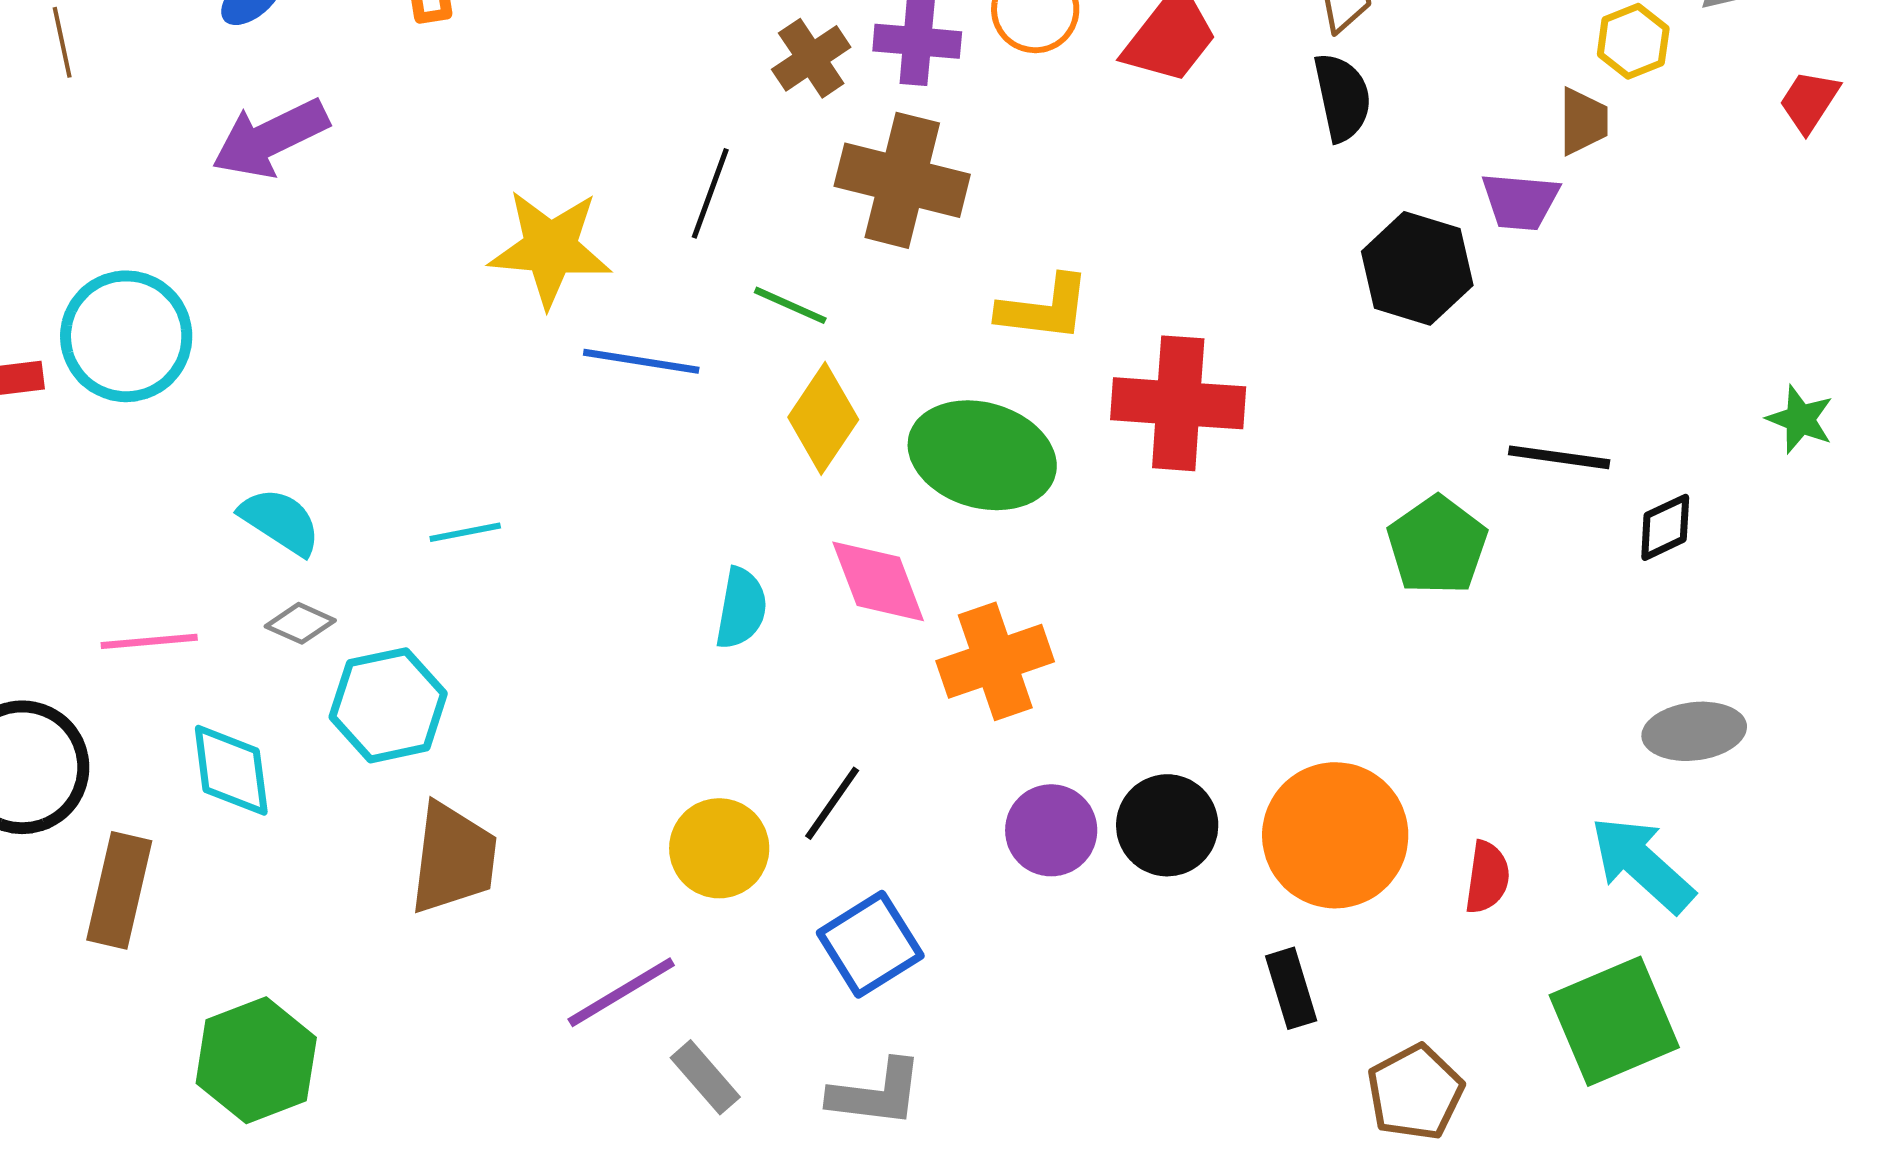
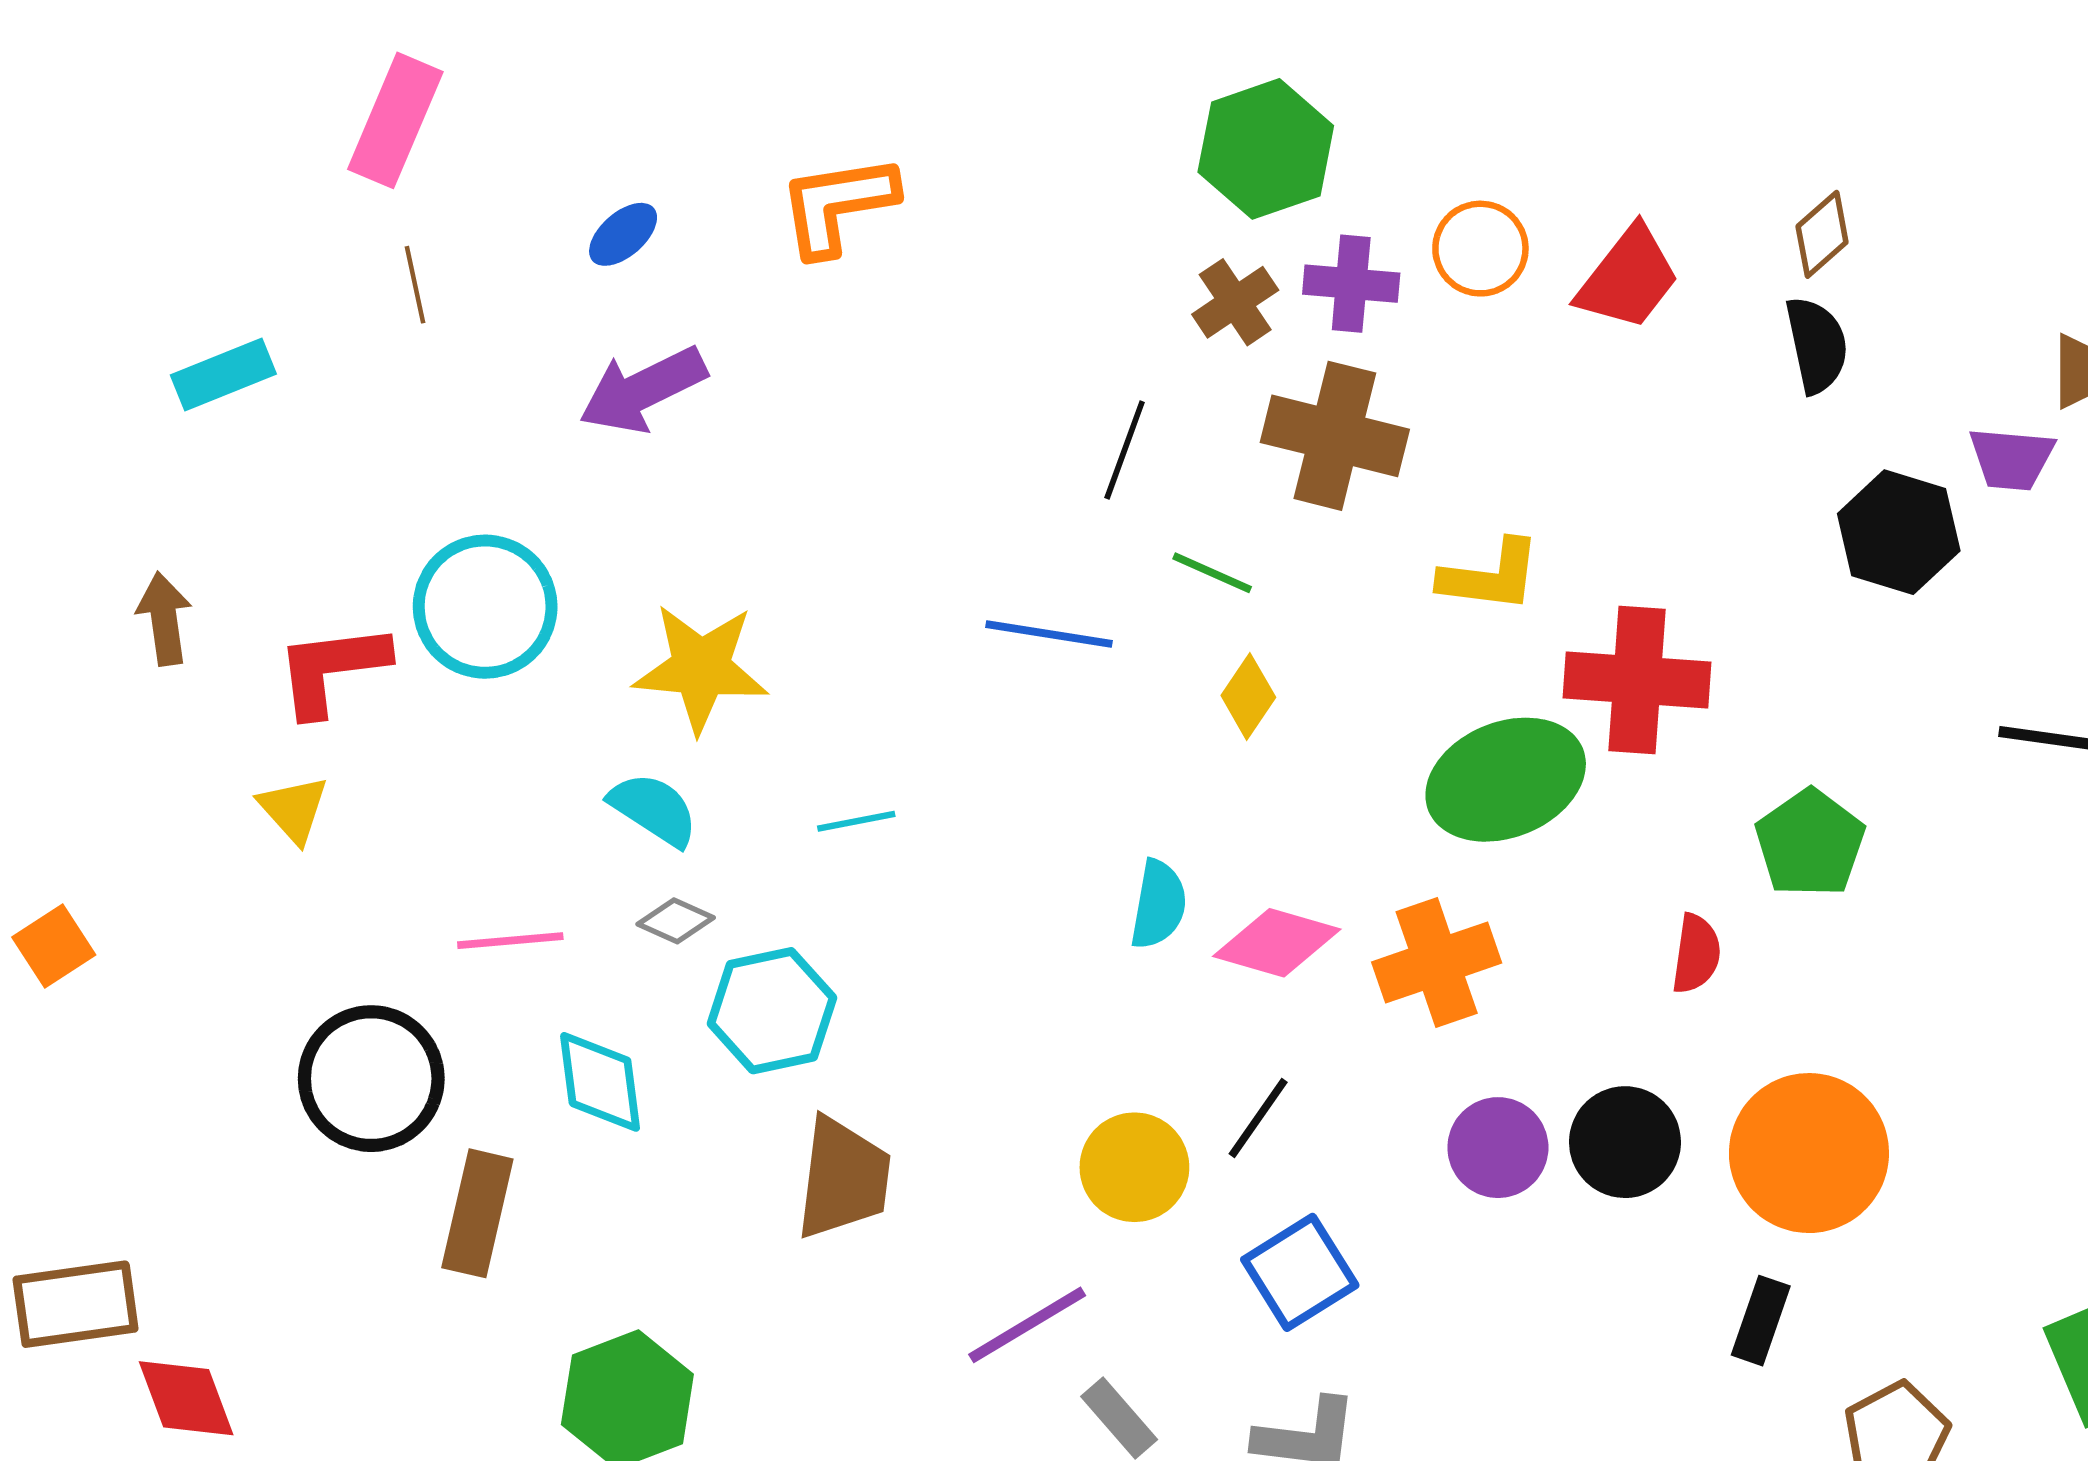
yellow star: (550, 248) -> (701, 668), moved
yellow diamond: (823, 418) -> (1248, 696), size x0.7
green ellipse: (982, 455) -> (1506, 780), moved, turned -38
green pentagon: (1437, 545) -> (1810, 843), moved
pink diamond: (878, 581) -> (1277, 943), moved, turned -53
red semicircle: (1487, 877) -> (1696, 954), moved
black rectangle: (1291, 988) -> (1761, 1321), turned 36

